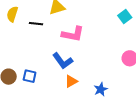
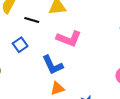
blue square: (30, 76) -> (20, 45), moved, turned 32

